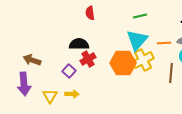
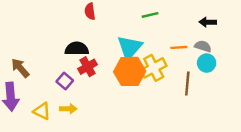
cyan triangle: (137, 40) -> (130, 47), moved
brown arrow: (32, 60) -> (20, 68), turned 30
yellow triangle: (50, 96) -> (42, 111), turned -35

